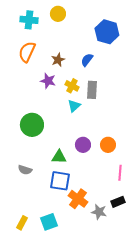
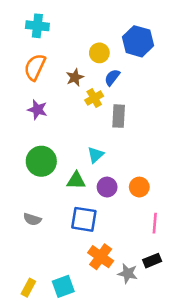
yellow circle: (58, 14) -> (99, 53), moved
purple star: (48, 81) -> (37, 110), moved
yellow cross: (72, 86) -> (94, 98), moved, turned 32
cyan triangle: (74, 106) -> (95, 155), moved
green triangle: (59, 157) -> (76, 181), moved
blue square: (60, 181) -> (84, 219), moved

